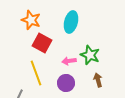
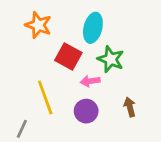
red square: (42, 43) -> (68, 56), moved
green star: (90, 55) -> (111, 59), moved

